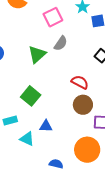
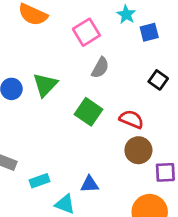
green triangle: (37, 54) -> (45, 85), moved
green square: (31, 96) -> (89, 112), moved

